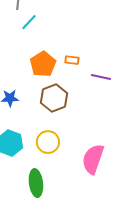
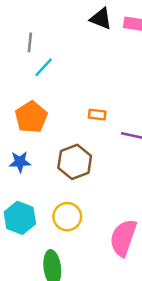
orange pentagon: (43, 64) -> (31, 117), moved

